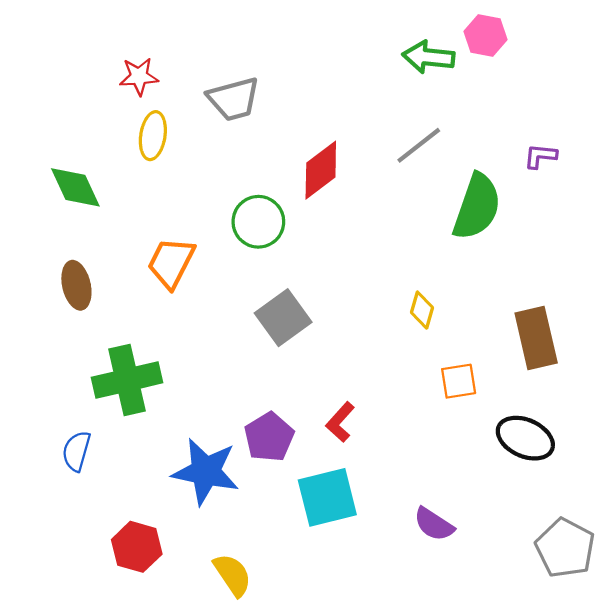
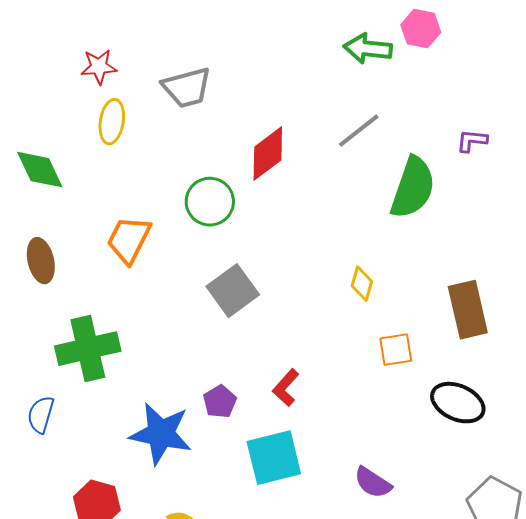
purple pentagon: (269, 437) -> (220, 402), size x0.7

